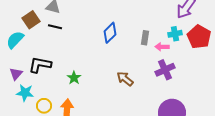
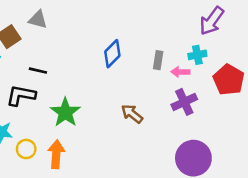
black line: (55, 27) -> (38, 71), moved
red pentagon: (199, 37) -> (229, 80), moved
green star: (74, 78) -> (65, 112), size x1.6

